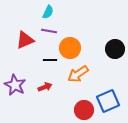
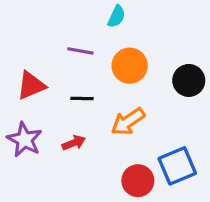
cyan semicircle: (48, 12) -> (116, 16), moved
red triangle: (25, 40) -> (31, 85), moved
orange circle: (70, 48) -> (130, 66), moved

